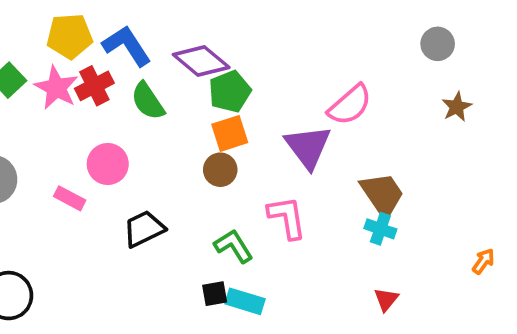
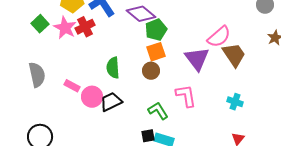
green semicircle: (148, 101) -> (113, 68), moved, turned 30
pink circle: (108, 164) -> (92, 97), moved
brown trapezoid: (382, 194) -> (234, 55), moved

